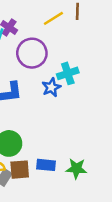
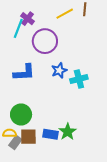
cyan cross: (68, 73) -> (79, 79), moved
green star: (76, 169) -> (68, 132), moved, turned 30

